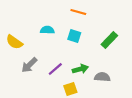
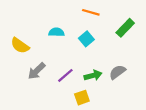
cyan square: (74, 36) -> (86, 39), turned 32
green rectangle: (109, 40) -> (125, 28), moved
gray semicircle: (102, 77) -> (117, 72), moved, turned -42

